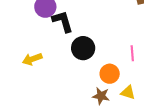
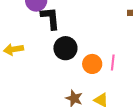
orange circle: (110, 74) -> (92, 64), moved

